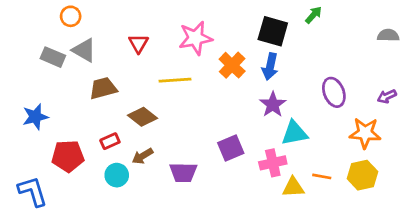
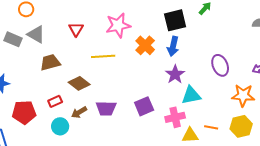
black square: (273, 31) -> (175, 20), turned -30
purple trapezoid: (183, 172) -> (106, 108), moved

